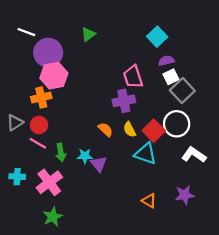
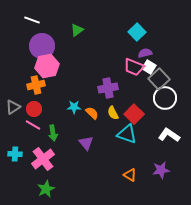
white line: (26, 32) -> (32, 20), moved
pink trapezoid: (133, 77) -> (134, 67), moved, turned -50
white square: (171, 77) -> (149, 67), turned -32
white circle: (177, 124) -> (165, 98), moved
cyan star: (85, 156) -> (74, 107), moved

